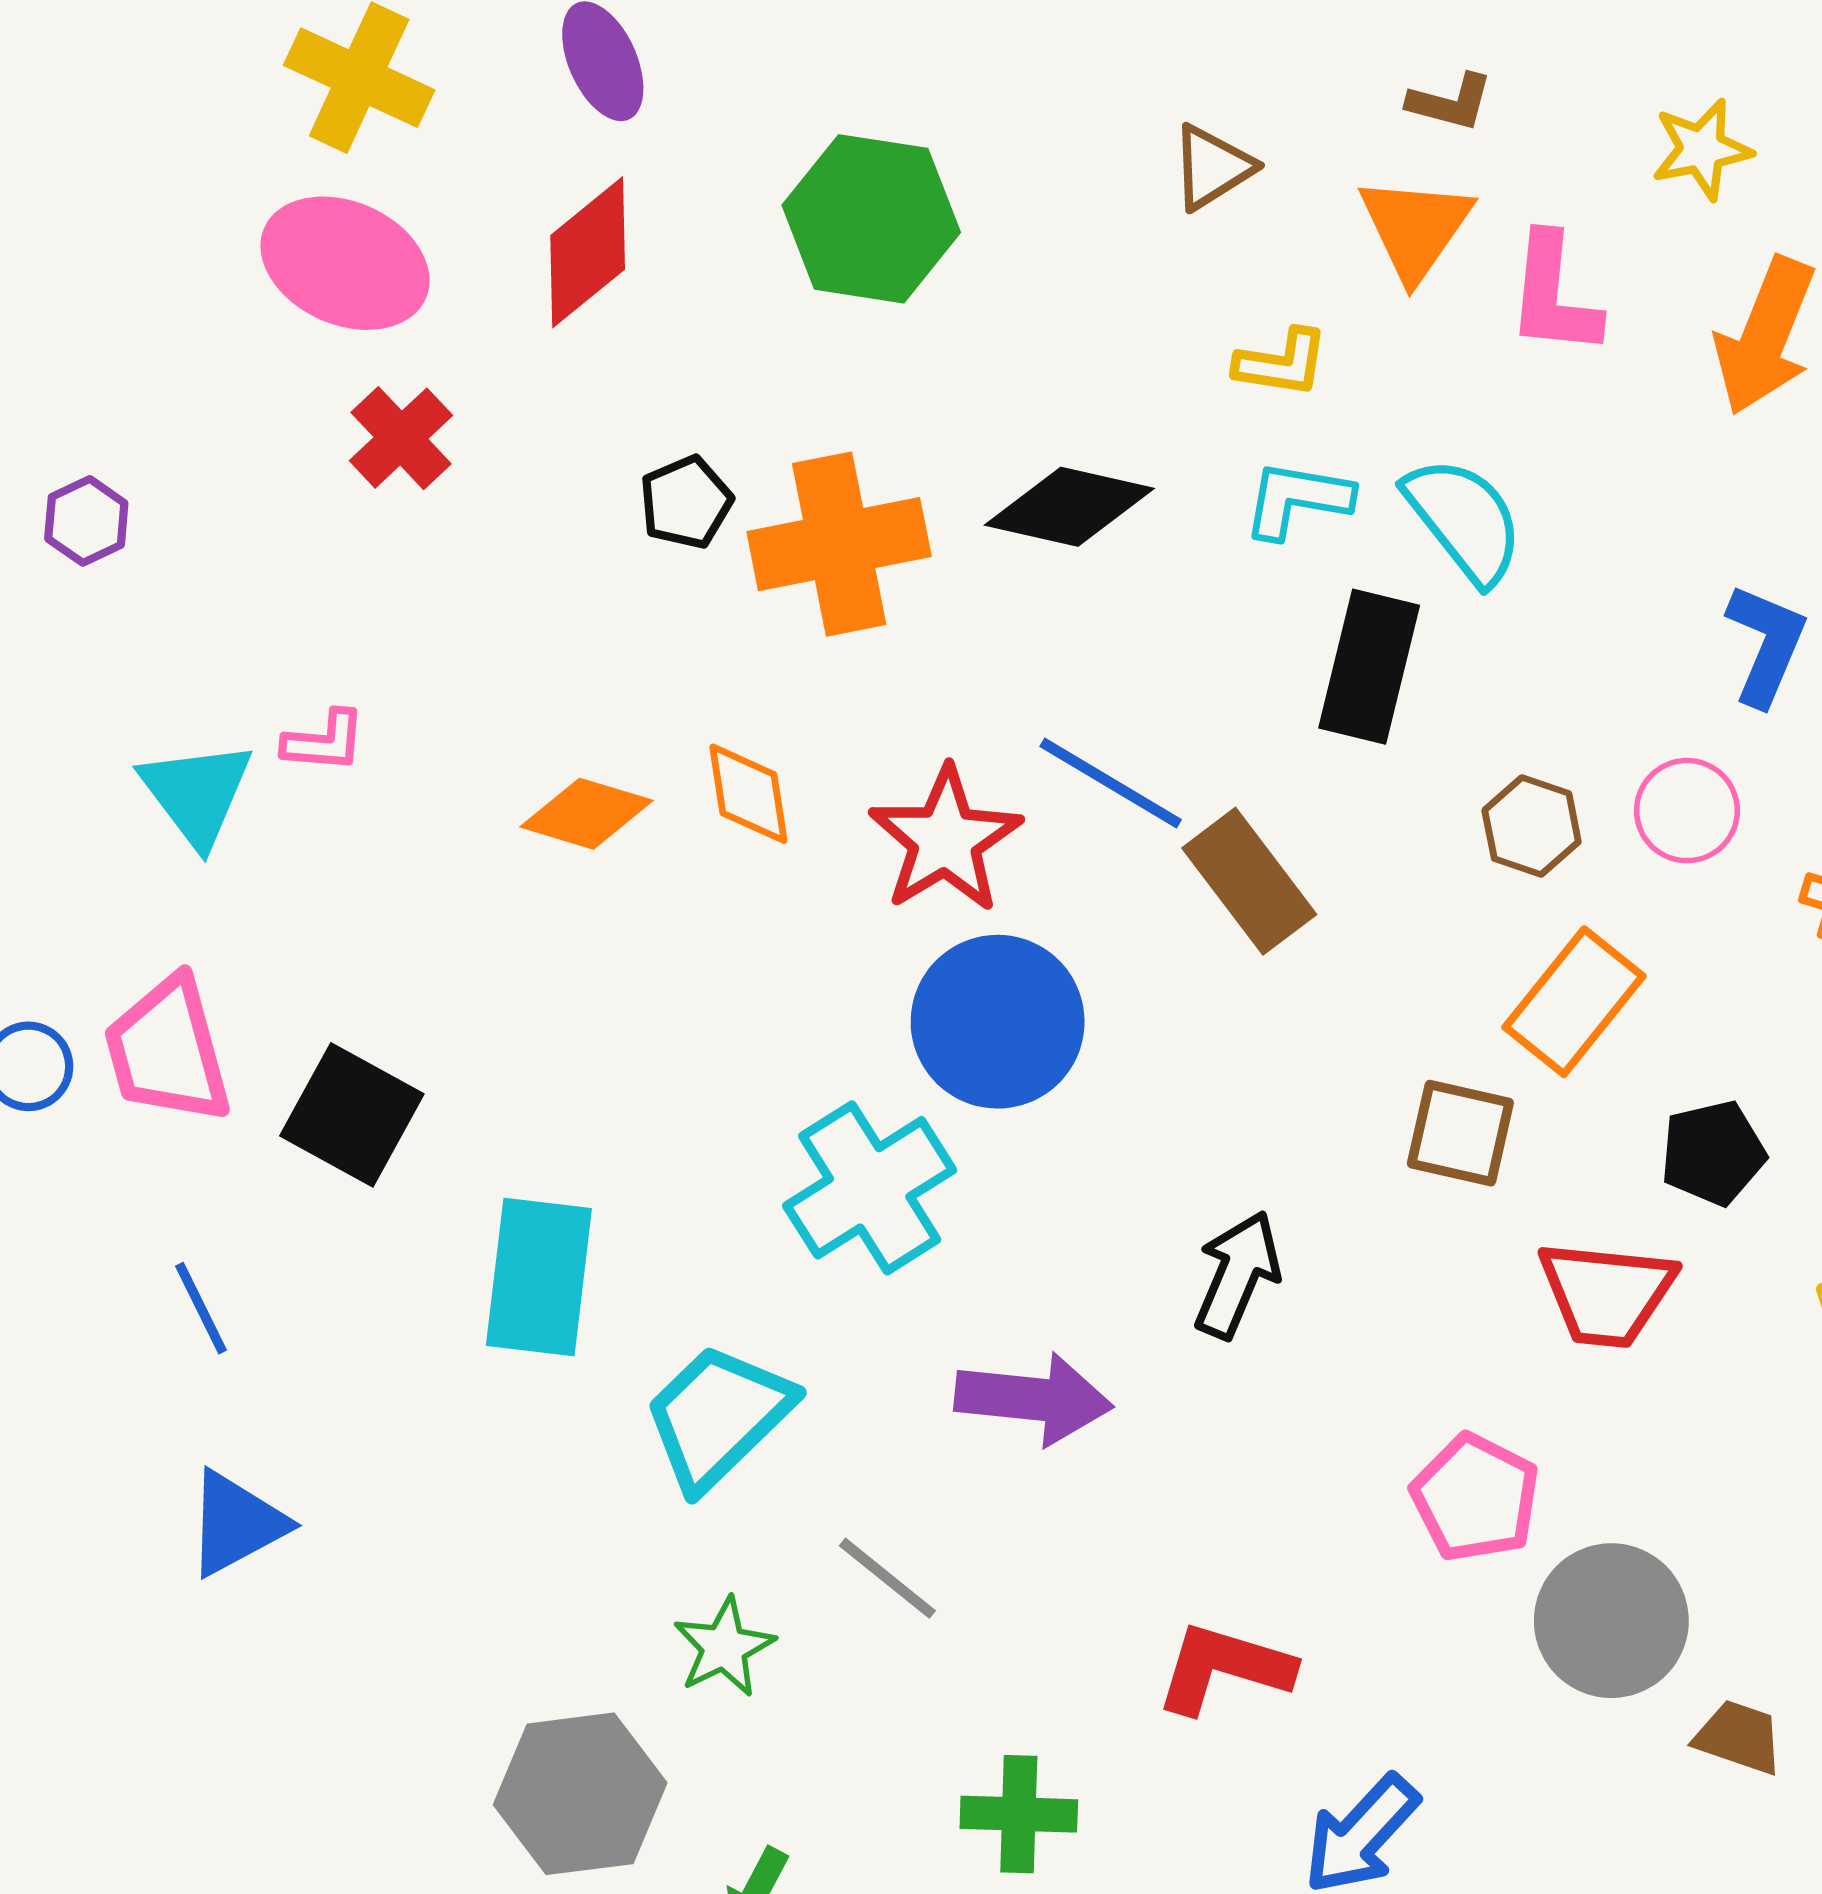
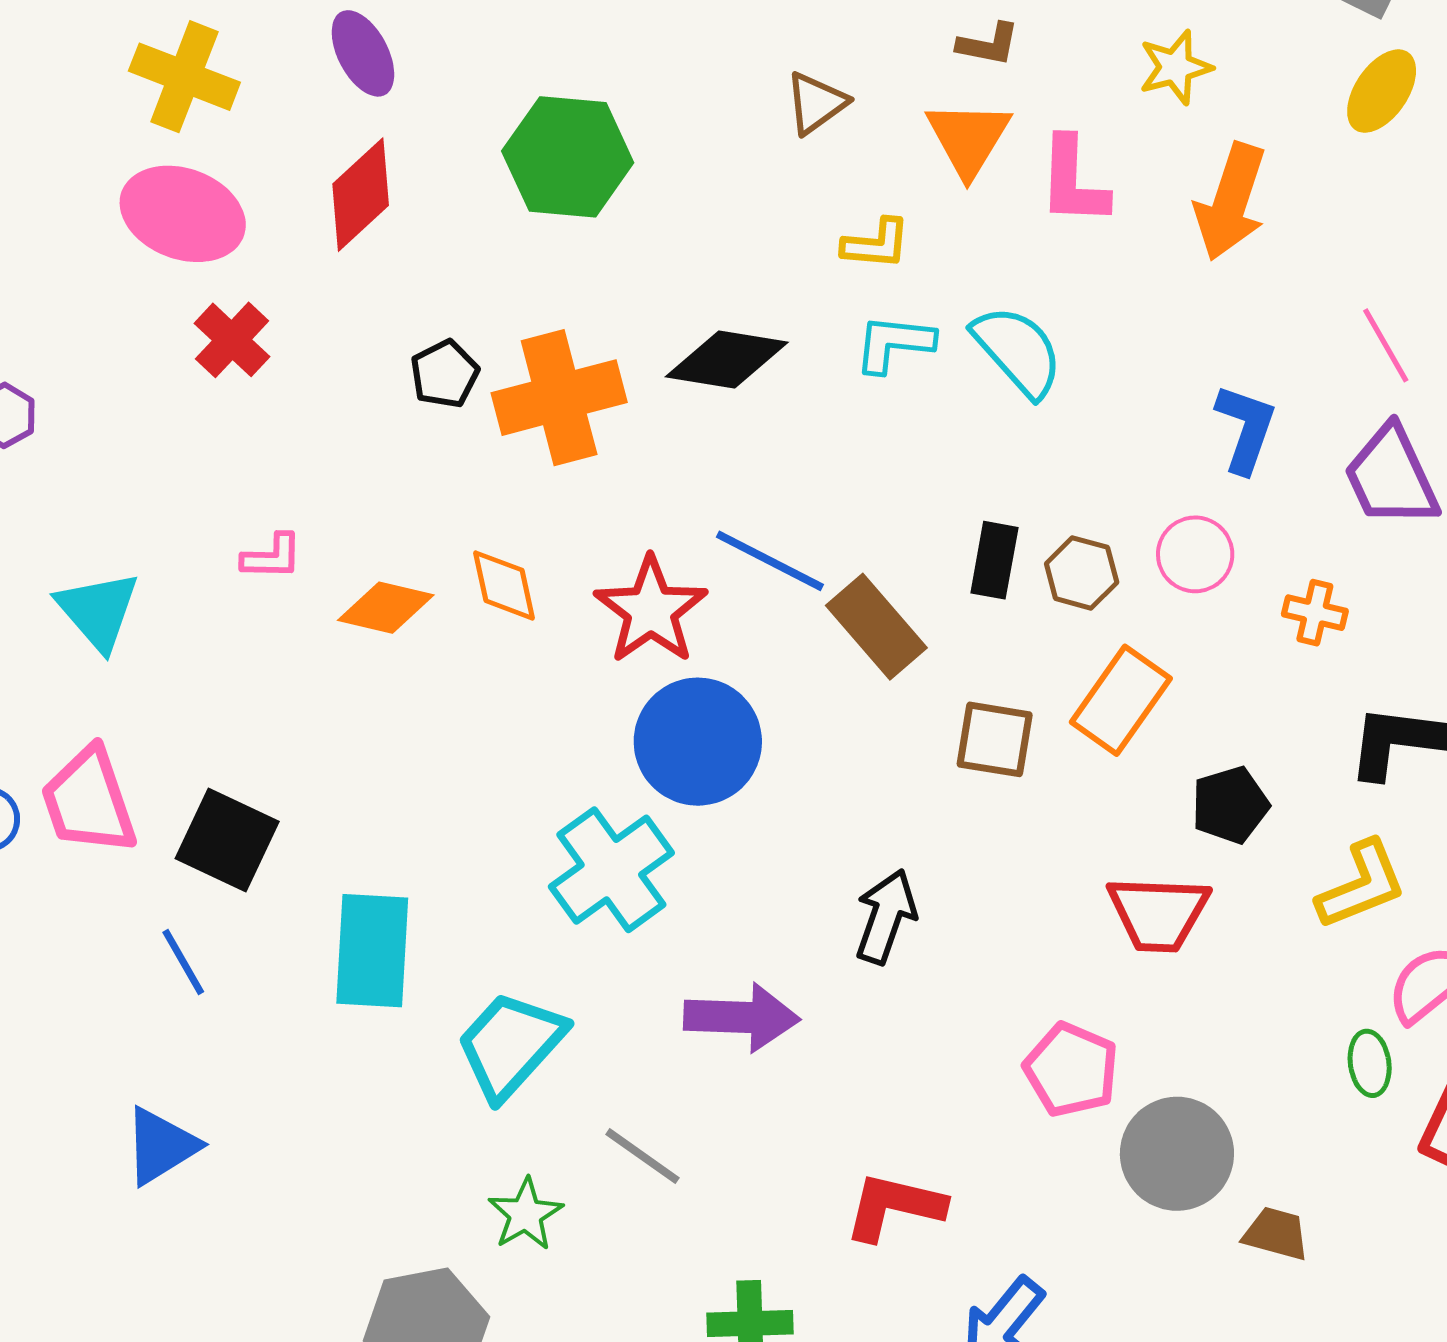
black rectangle: (1369, 667) -> (994, 560), moved, size x0.7
pink L-shape: (324, 741) -> (272, 557), moved
brown square: (1460, 1133) -> (995, 739), moved
blue line: (201, 1308) -> (183, 962), moved

